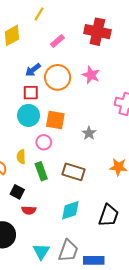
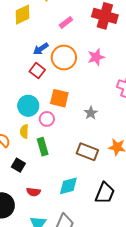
pink star: (91, 75) -> (96, 57), turned 30
red square: (31, 93) -> (37, 71), turned 35
cyan circle: (29, 115) -> (28, 106), moved
brown rectangle: (73, 172) -> (87, 152), moved
red semicircle: (29, 210) -> (33, 192), moved

